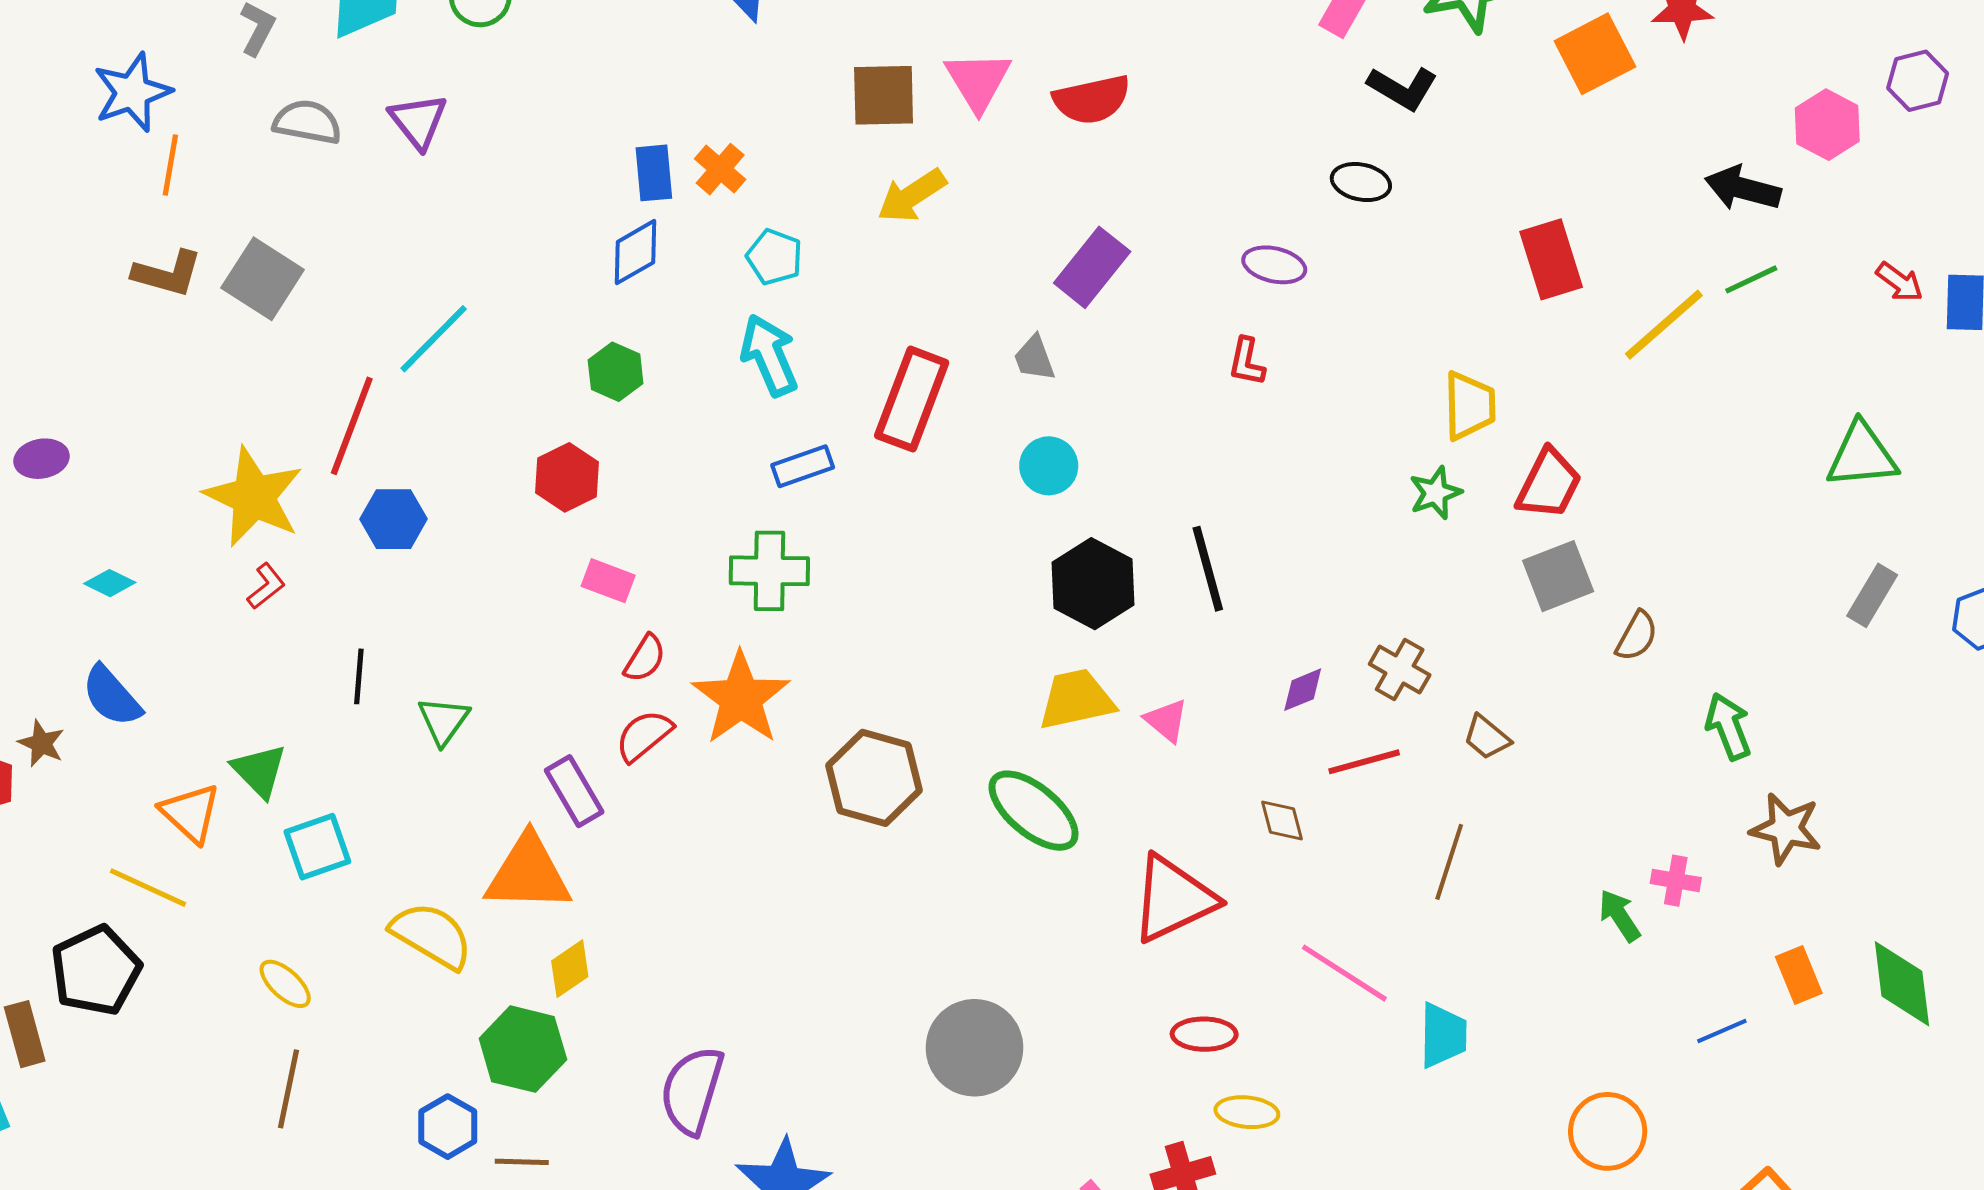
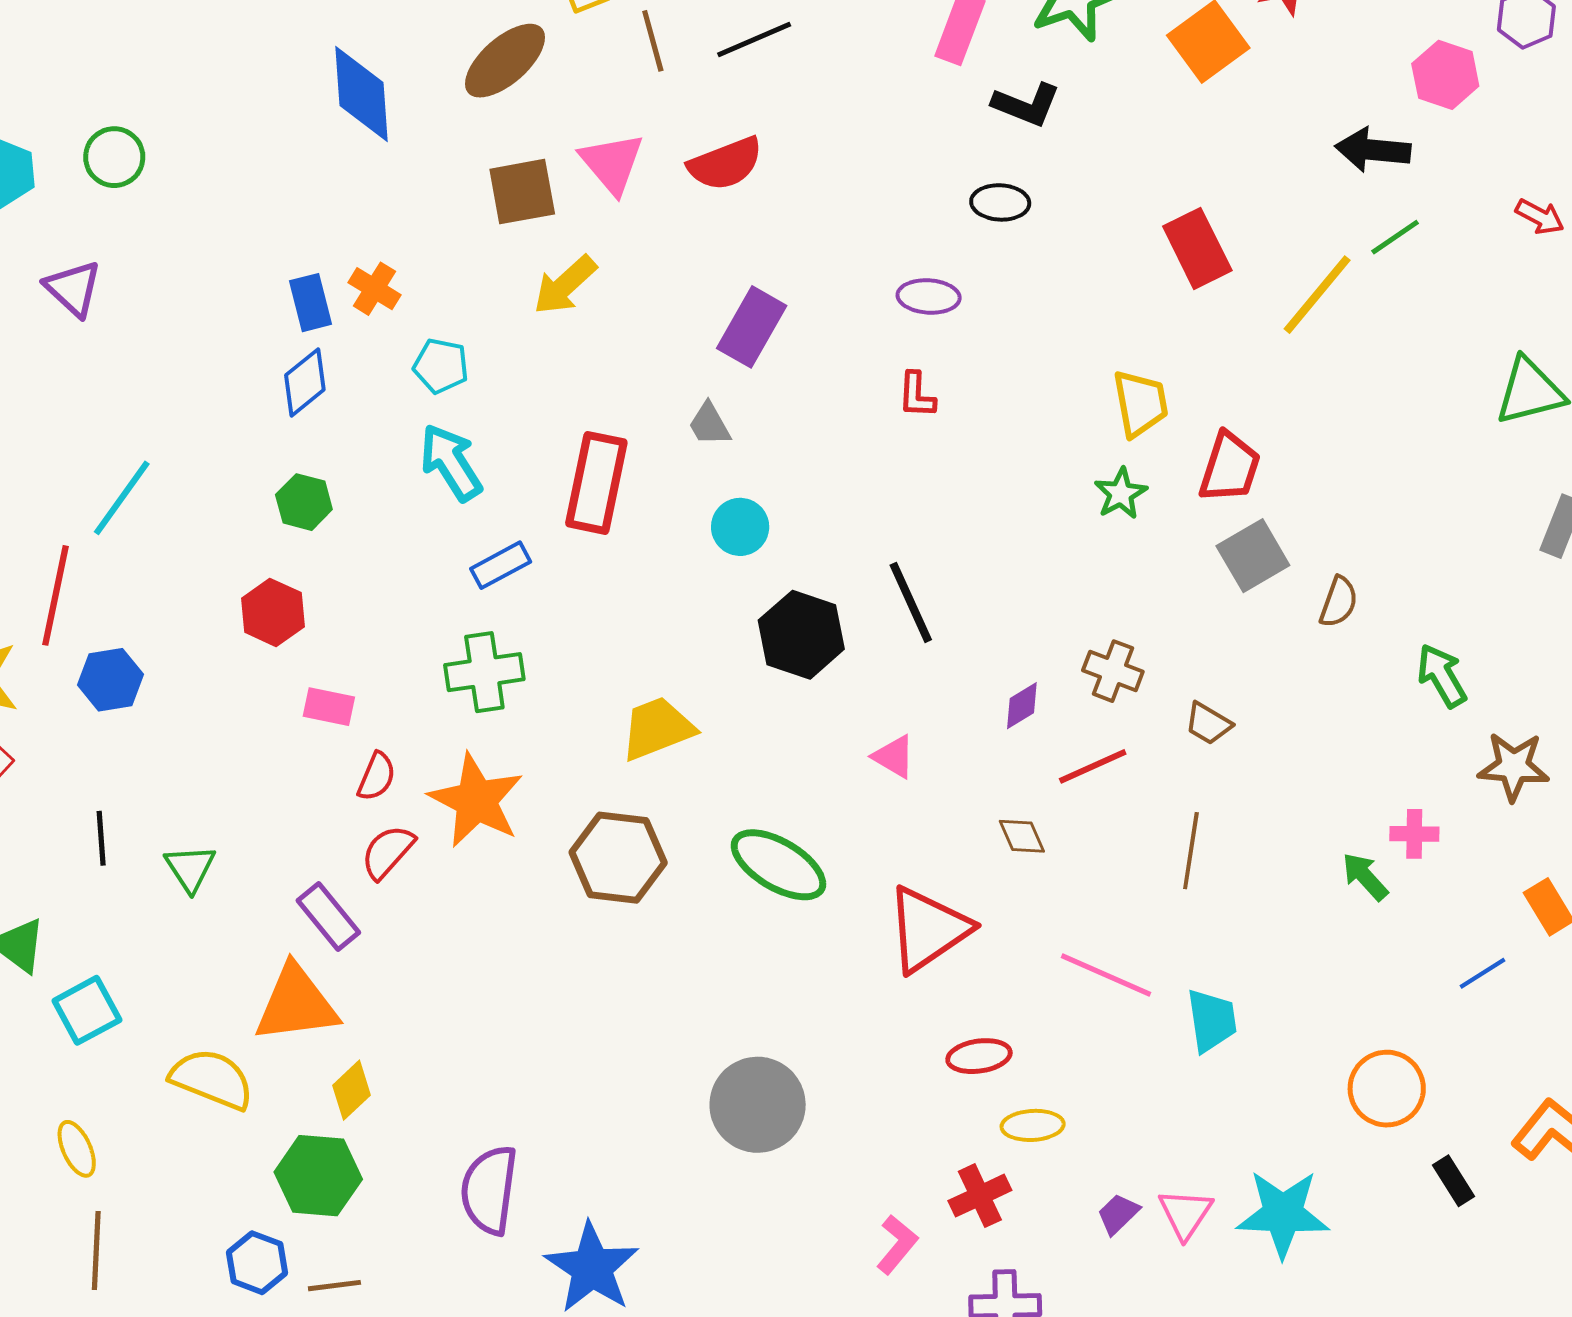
yellow trapezoid: (1076, 699) -> (657, 728), moved
yellow ellipse: (285, 984) -> (77, 1149), turned 32

